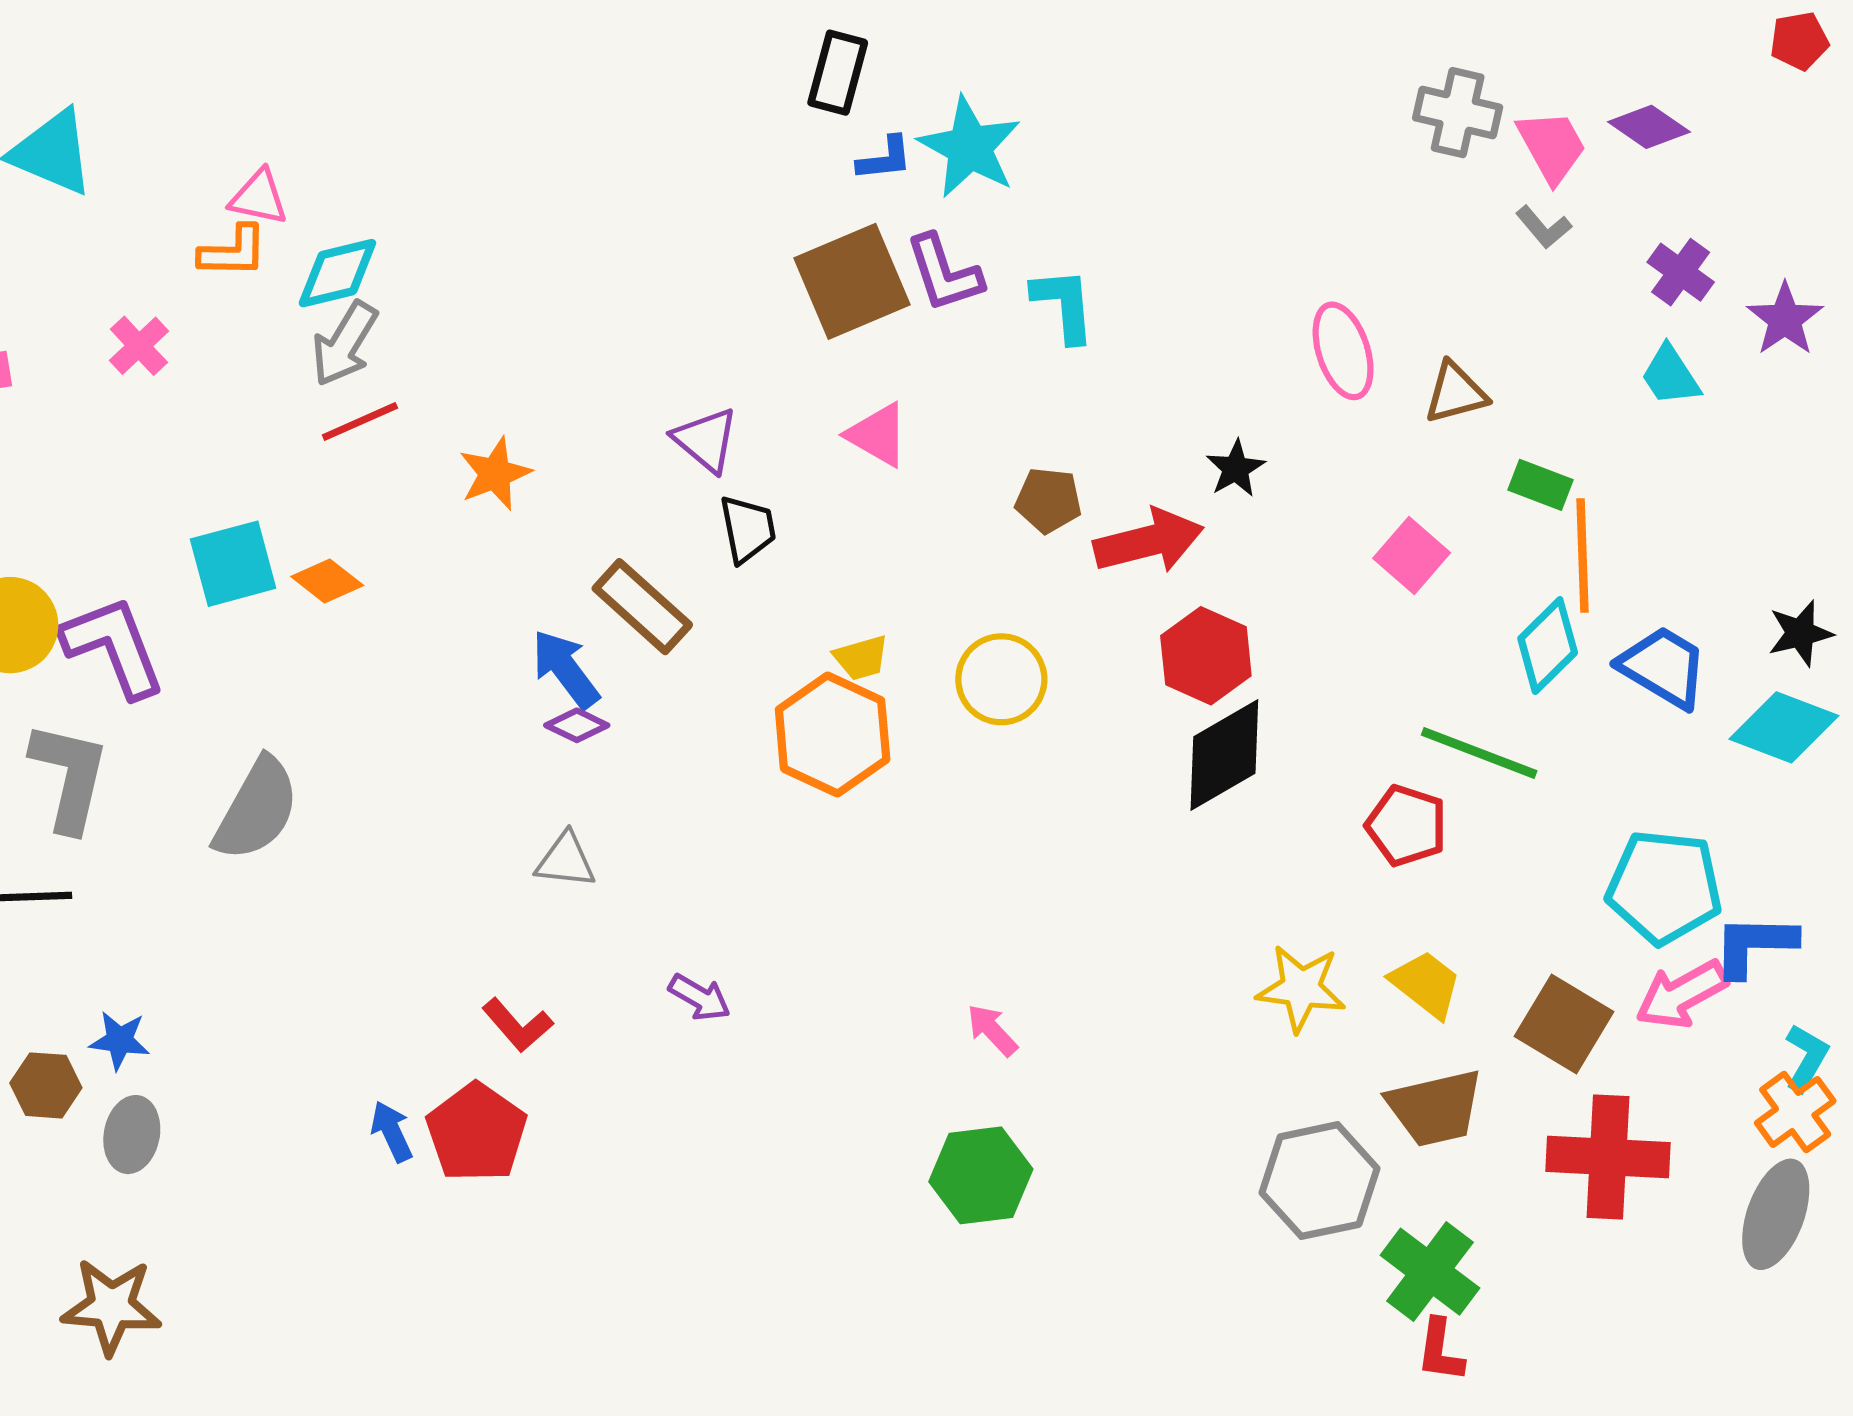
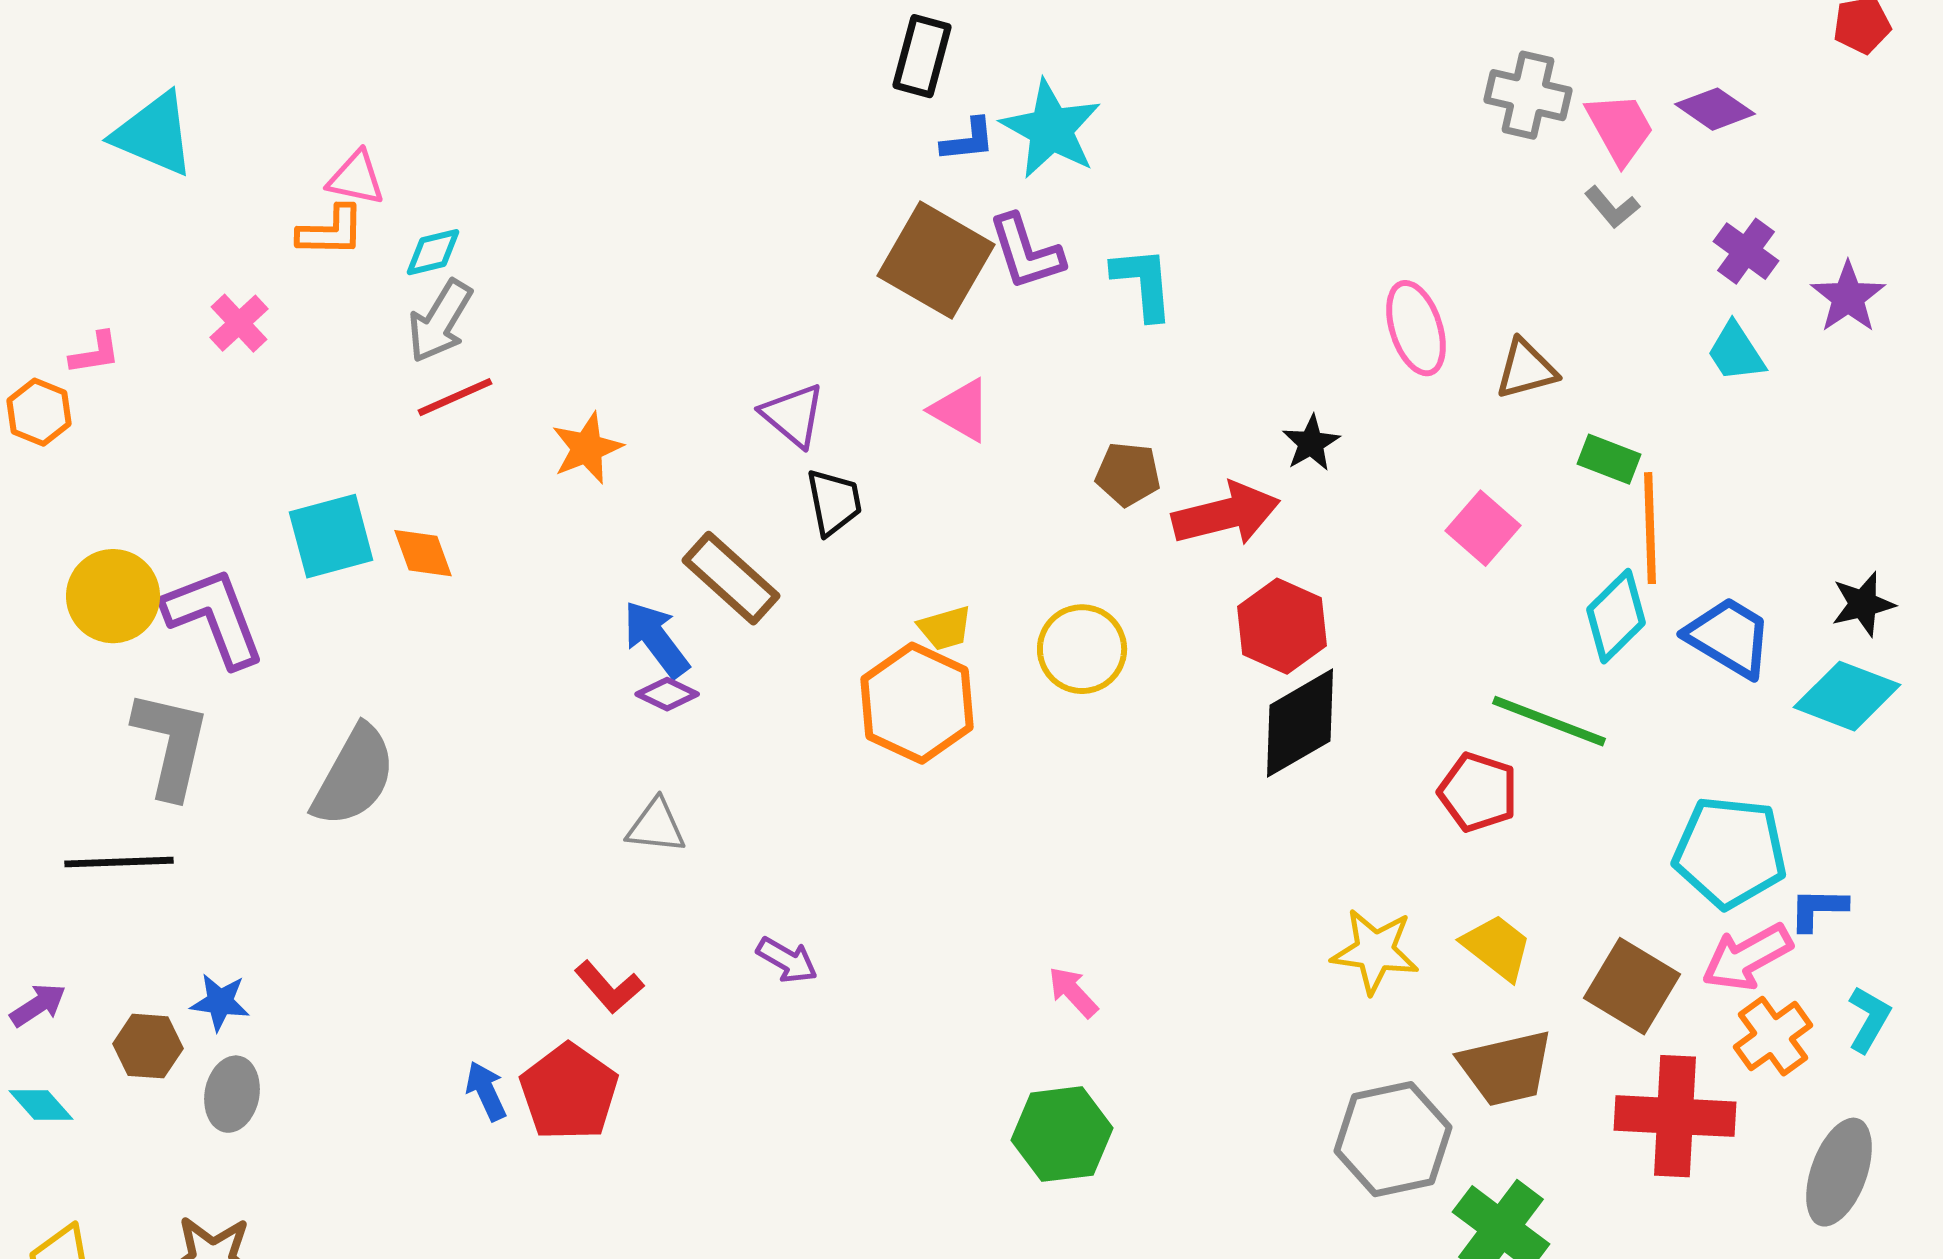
cyan diamond: (337, 273) -> (433, 252), size x0.7
brown square: (852, 281) -> (936, 260), turned -37
orange diamond: (327, 581) -> (423, 553), turned 32
blue L-shape: (1754, 945) -> (1818, 909), size x0.7
orange cross: (1795, 1112) -> (1773, 1036), moved

